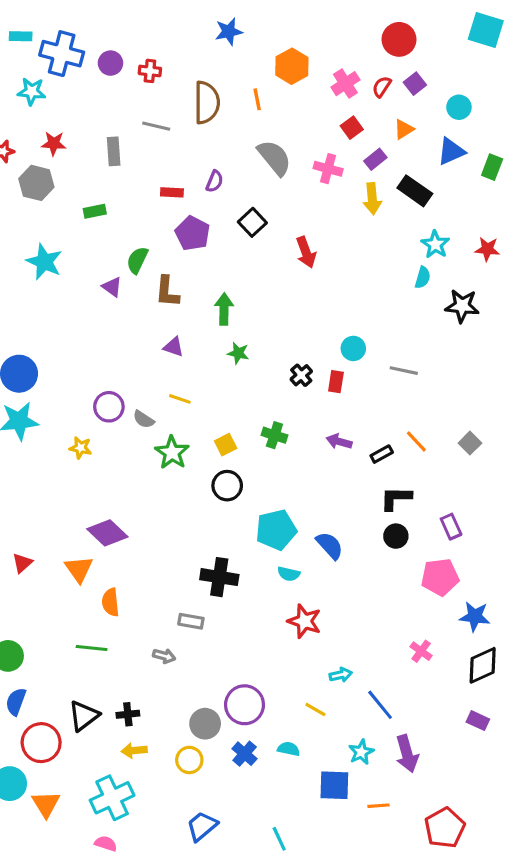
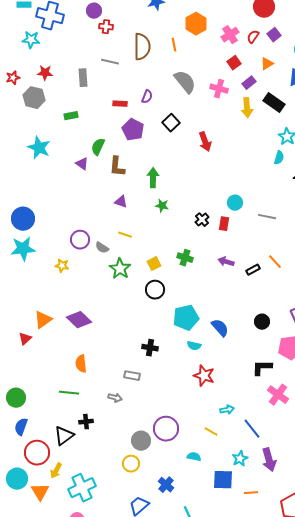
purple circle: (110, 63) -> (94, 11), moved
black L-shape: (396, 498) -> (262, 368), moved
orange triangle: (79, 569) -> (43, 320), moved, turned 30
black cross: (219, 577) -> (150, 348), size x0.7
pink cross: (421, 651) -> (278, 395), size x1.5
black cross: (128, 714) -> (86, 422), moved
yellow arrow: (134, 751) -> (56, 471), moved, turned -56
blue cross: (245, 754) -> (166, 485), moved

